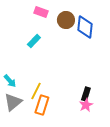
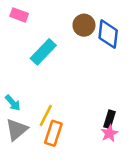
pink rectangle: (41, 12) -> (19, 15), moved
cyan rectangle: (34, 41) -> (43, 52), size x1.5

